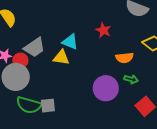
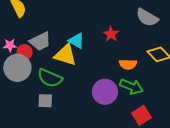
yellow triangle: (61, 57) -> (65, 55), size x1.4
green arrow: (131, 79) -> (131, 87), size x1.6
green semicircle: (29, 105) -> (50, 78), moved

